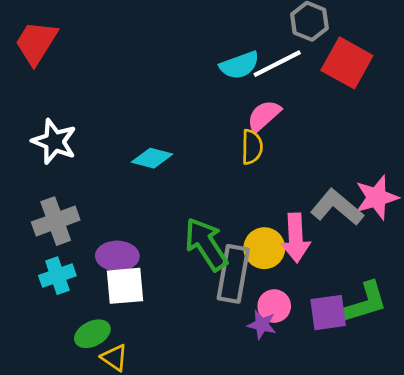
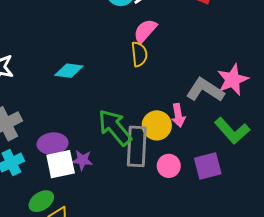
pink arrow: (296, 238) -> (178, 115), size x0.7
green L-shape: (365, 303) -> (232, 131), moved, turned 72
purple star: (262, 325) -> (82, 160), moved

